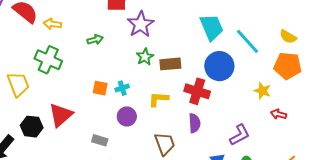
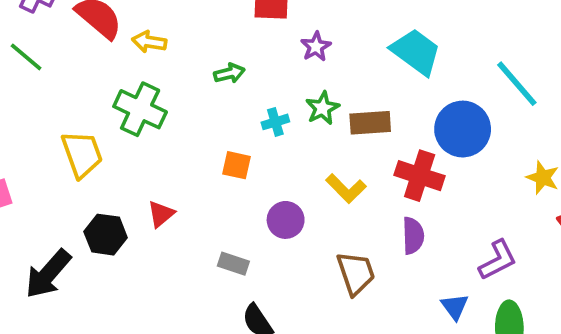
purple star: (141, 24) -> (316, 47), size x0.6
cyan trapezoid: (212, 27) -> (416, 52), moved, turned -32
cyan cross: (122, 88) -> (275, 122), moved
yellow L-shape: (158, 99) -> (346, 189), turned -140
red triangle: (61, 115) -> (161, 214), size x0.6

